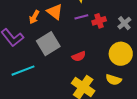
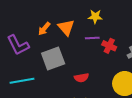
red cross: (99, 21) -> (109, 46), turned 32

